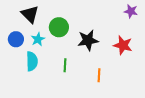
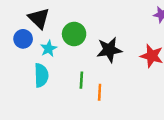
blue circle: (16, 39) -> (23, 39), moved
orange line: (99, 75) -> (100, 92), moved

